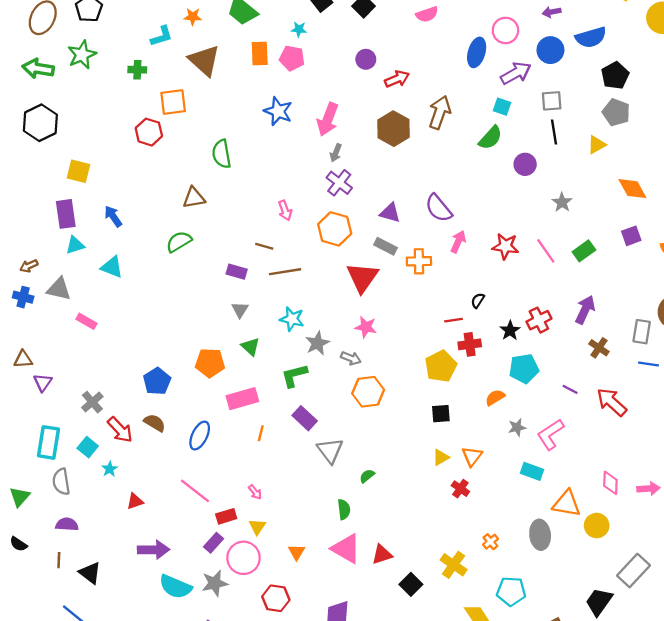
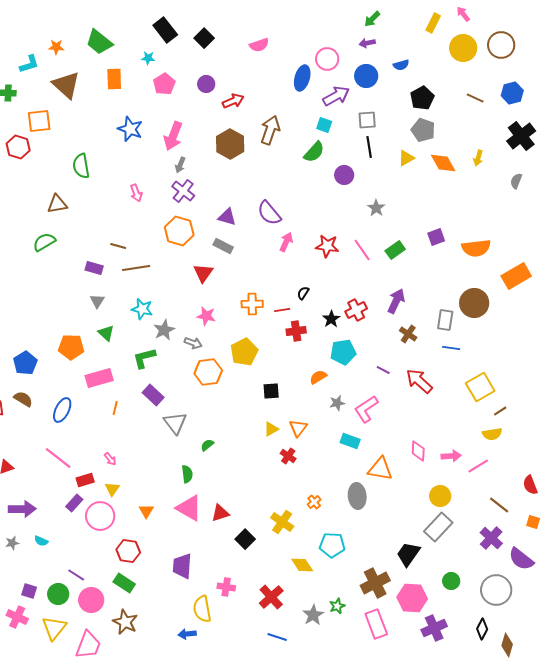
blue semicircle: (591, 37) -> (401, 65), size x0.6
pink pentagon: (292, 58) -> (164, 84), moved, turned 30
orange diamond: (632, 189) -> (443, 163), moved
pink arrow: (285, 210) -> (136, 193), moved
orange cross: (419, 261) -> (252, 304), moved
red triangle: (362, 277) -> (203, 273), size x0.7
yellow pentagon: (441, 366) -> (244, 352), moved
yellow circle: (597, 526) -> (440, 496), moved
gray star: (215, 583) -> (12, 543), moved, size x0.6
cyan semicircle: (175, 587) -> (41, 541), size x0.5

